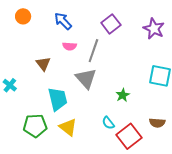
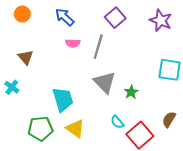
brown triangle: (43, 64) -> (26, 57), moved
gray triangle: (86, 79) -> (105, 82), moved
brown semicircle: (157, 123) -> (169, 119), turned 119

